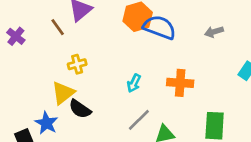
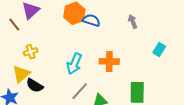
blue semicircle: (159, 27) -> (91, 20), size x0.7
gray arrow: (214, 32) -> (133, 21), turned 88
cyan arrow: (134, 83) -> (74, 64), size x1.5

